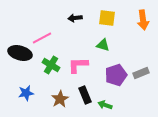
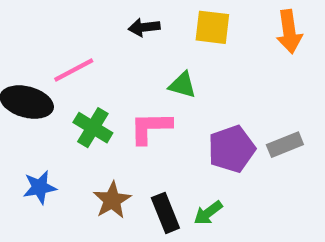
green triangle: (103, 45) -> (183, 85), moved
black rectangle: (85, 95) -> (165, 213), moved
green arrow: (105, 105) -> (208, 213), turned -56

